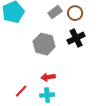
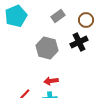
brown circle: (75, 13) -> (86, 20), moved

